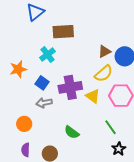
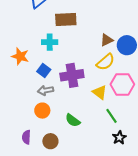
cyan cross: (47, 55) -> (50, 42), turned 35
orange star: (18, 69) -> (20, 56), turned 30
yellow triangle: (93, 96) -> (100, 92), moved
orange circle: (24, 124) -> (42, 111), moved

